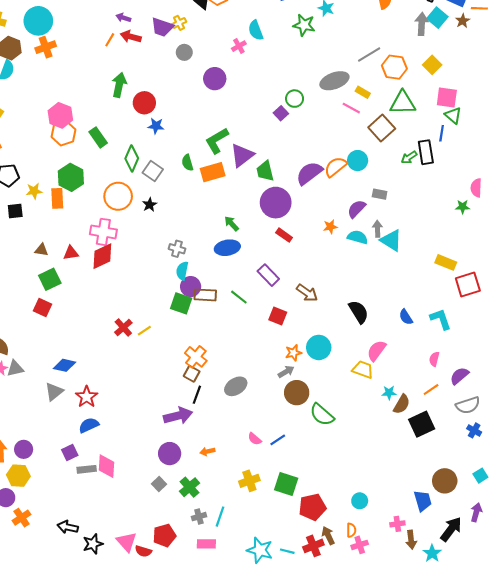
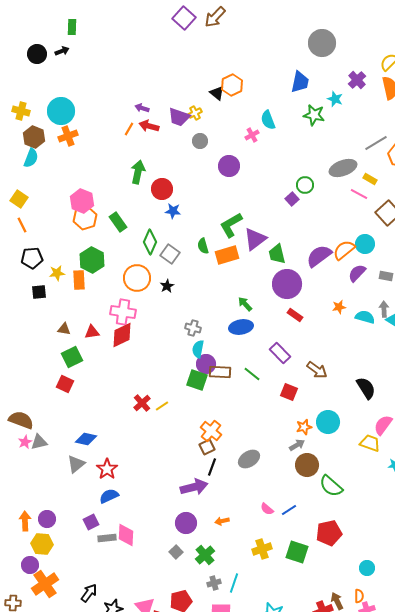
purple semicircle: (357, 209) -> (357, 273), moved
brown square: (192, 374) -> (207, 447), turned 35
red pentagon: (312, 507) -> (329, 533), moved
orange cross: (21, 518) -> (45, 584), size x1.5
black arrow: (68, 527) -> (89, 593), turned 114

